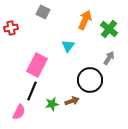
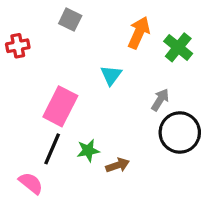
gray arrow: (109, 58) -> (160, 100), moved
black circle: (90, 80) -> (180, 133), moved
green star: (52, 104) -> (88, 151), moved
pink semicircle: (19, 112) -> (31, 183), turned -77

